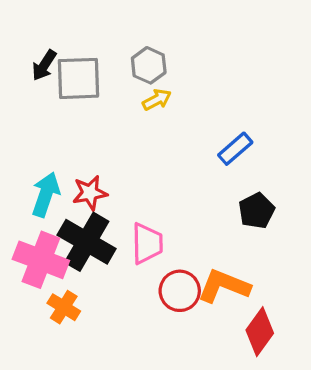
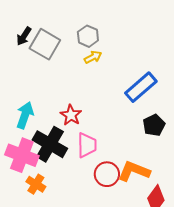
gray square: (78, 78) -> (45, 44), turned 32
blue rectangle: (235, 149) -> (141, 87), size x1.5
red star: (90, 193) -> (71, 115), moved, turned -30

